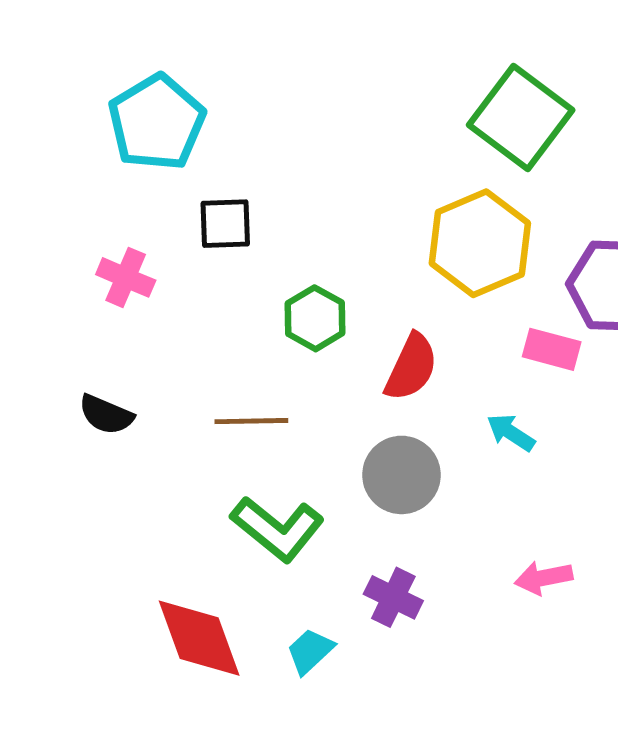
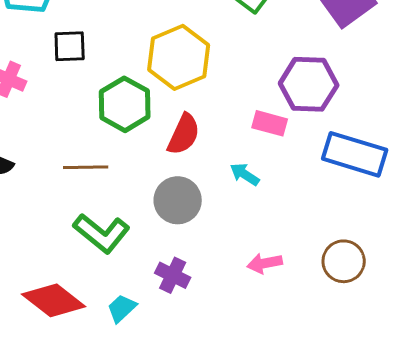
yellow hexagon: (480, 243) -> (179, 57), moved
green hexagon: (315, 318) -> (125, 104), size x1.4
red diamond: (199, 638) -> (54, 300), turned -32

